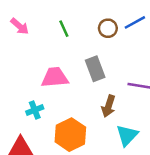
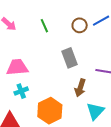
pink trapezoid: (55, 77) -> (17, 67), moved

